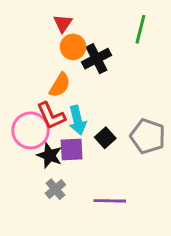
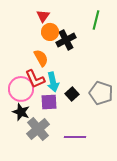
orange semicircle: (60, 85) -> (41, 58), turned -60
black star: (50, 155) -> (21, 112), moved
gray cross: (55, 189) -> (38, 129), size x1.6

